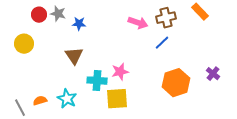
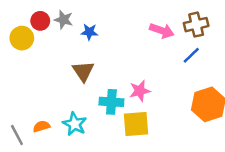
yellow circle: (24, 44) -> (22, 38), moved

